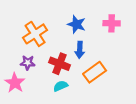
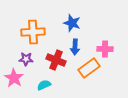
pink cross: (112, 23) -> (105, 49), moved
orange cross: (35, 34) -> (33, 32), turned 30
cyan semicircle: (61, 86) -> (44, 85), moved

